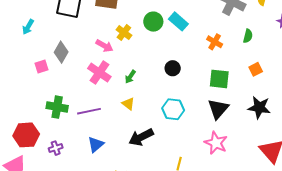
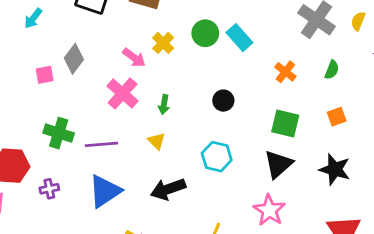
green arrow: (130, 77) -> (164, 105), turned -32
blue triangle: (96, 144) -> (105, 191), size x1.5

